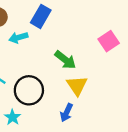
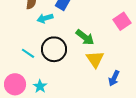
black circle: (29, 90) -> (54, 49), moved
blue arrow: (66, 113) -> (114, 78), moved

